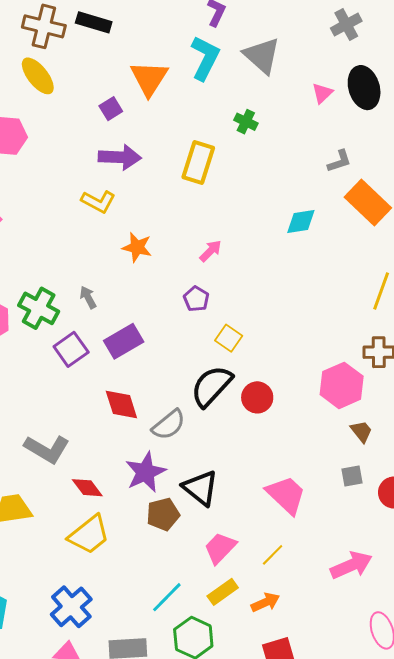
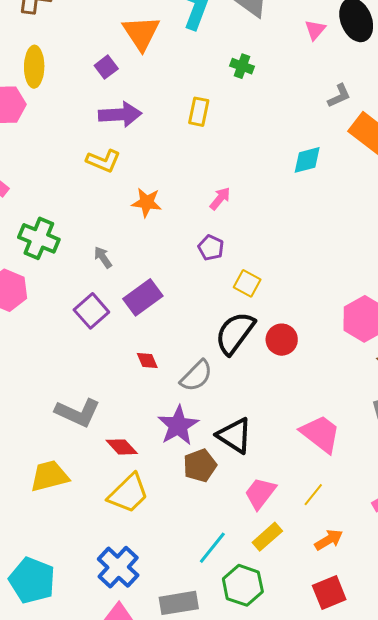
yellow ellipse: (38, 76) -> (34, 67), moved, turned 45
yellow rectangle: (198, 163) -> (199, 112), size x0.7
green cross: (39, 308) -> (39, 238), moved
red diamond: (121, 405) -> (147, 361), size x0.6
orange arrow: (265, 602) -> (329, 540), moved

